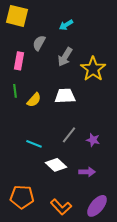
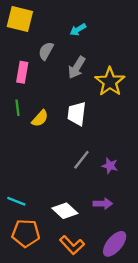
white trapezoid: (65, 96) -> (77, 114), turned -80
cyan line: (34, 144) -> (16, 201), moved
white diamond: (56, 165) -> (65, 211), moved

